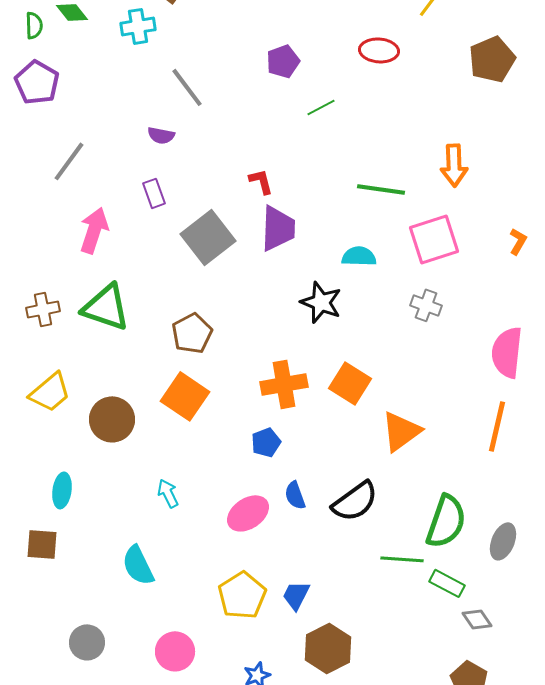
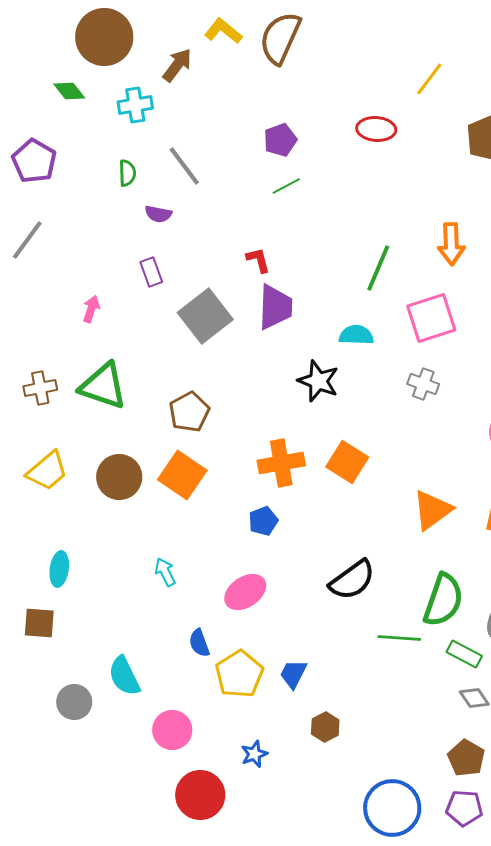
green semicircle: (34, 25) -> (127, 173), moved
green line: (321, 107) -> (286, 186), moved
gray line: (69, 161) -> (27, 240), moved
green line: (381, 189) -> (378, 268), turned -75
pink arrow: (94, 230) -> (91, 309), size x0.6
brown circle: (112, 419) -> (119, 477), moved
orange triangle: (401, 431) -> (432, 510), moved
blue semicircle: (295, 495) -> (199, 643), moved
cyan semicircle: (138, 565) -> (124, 676), moved
green rectangle: (447, 583) -> (464, 654), moved
gray circle: (87, 642) -> (74, 702), moved
brown hexagon: (328, 648) -> (325, 727), size x0.6

